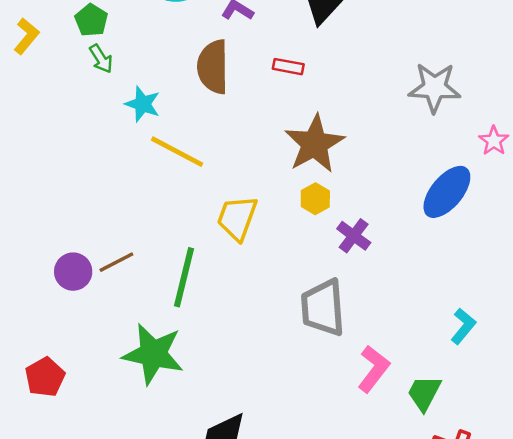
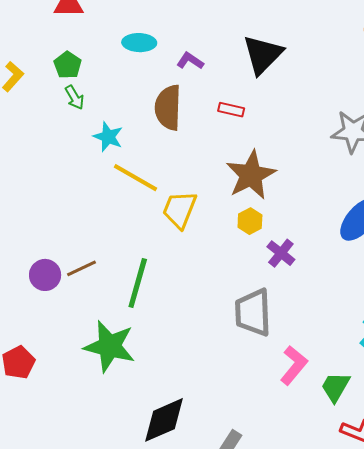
yellow trapezoid: (237, 218) -> (180, 210), moved

